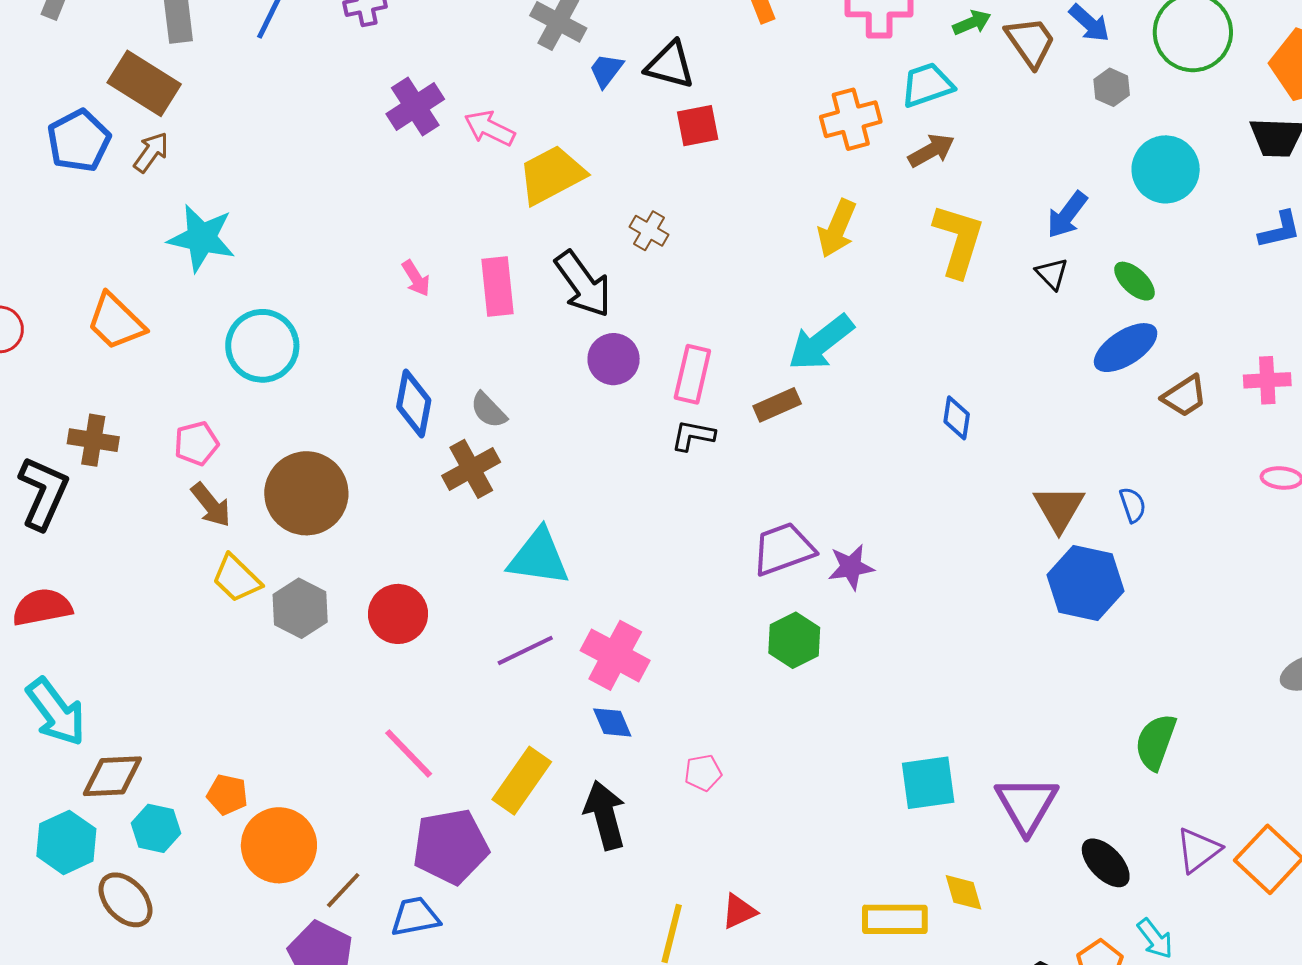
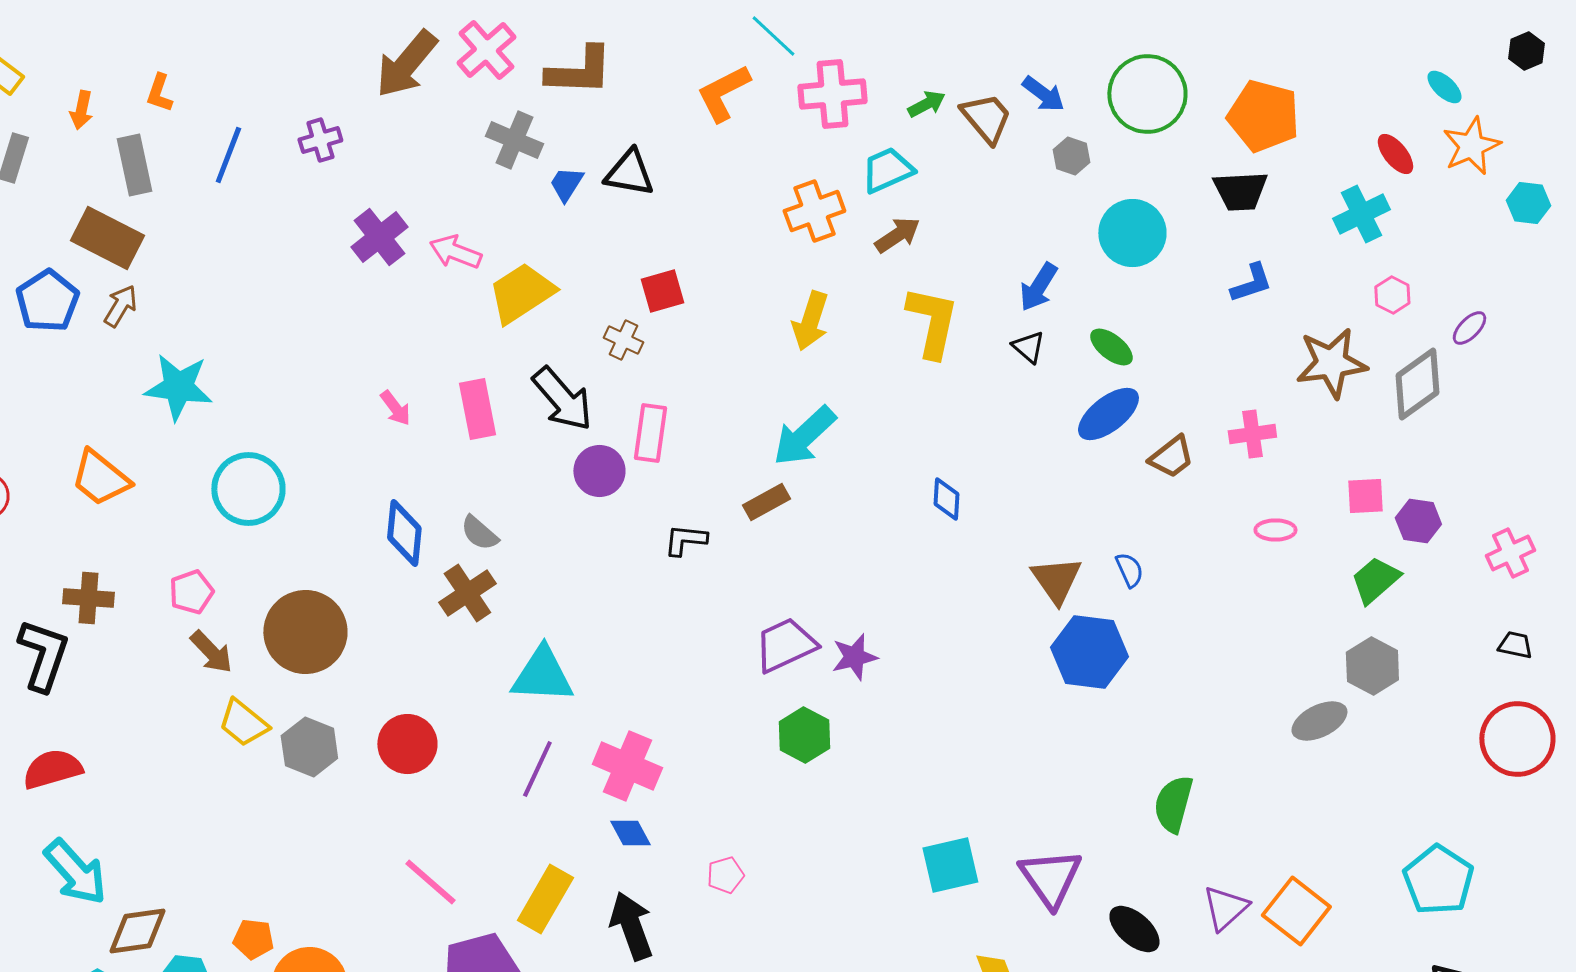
red square: (698, 126) -> (662, 291), moved
pink rectangle: (692, 374) -> (650, 433), moved
purple line: (525, 650) -> (537, 769), turned -34

